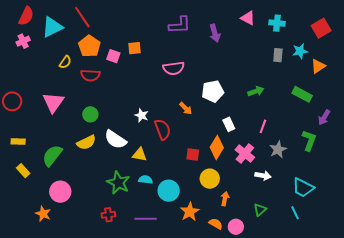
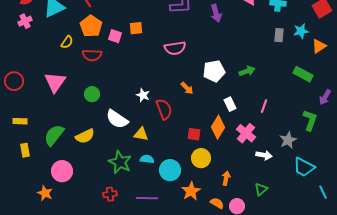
green arrow: (256, 91) -> (247, 71), moved
yellow semicircle: (86, 142) -> (85, 136), moved
gray star: (278, 149) -> (288, 140), moved
yellow rectangle: (23, 171) -> (25, 150), turned 32
yellow circle: (210, 179) -> (201, 158), moved
cyan line: (295, 213) -> (323, 192), moved

